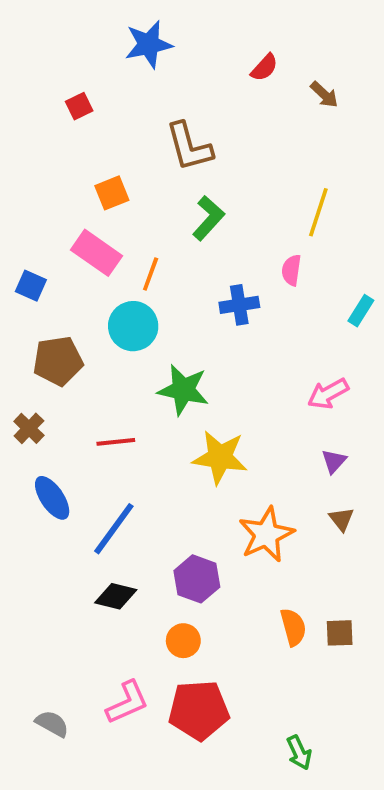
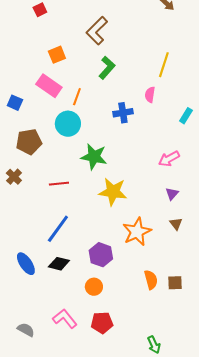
brown L-shape: (189, 147) -> (97, 31), turned 60
blue ellipse: (52, 498) -> (26, 264), moved
pink L-shape: (127, 702) -> (65, 319), turned -105
red pentagon: (199, 710) -> (102, 323), size x0.7

